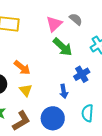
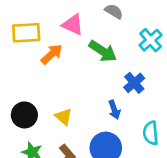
pink triangle: (54, 24) -> (73, 25), moved, turned -42
orange arrow: (22, 68) -> (52, 54), moved, turned -72

